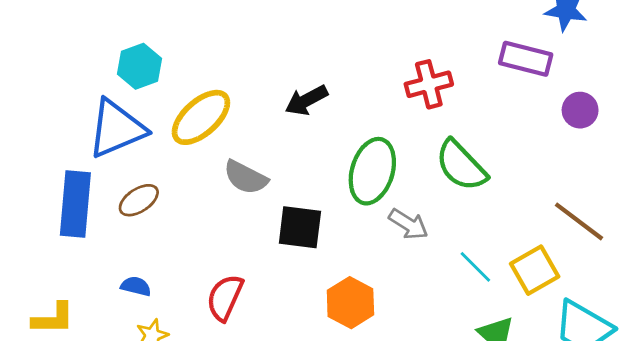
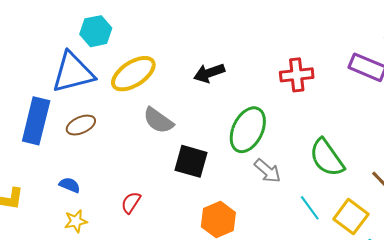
green semicircle: (461, 166) -> (327, 158), moved
yellow square: (535, 270) -> (351, 217), turned -32
red semicircle: (225, 298) -> (131, 203), size x0.7

